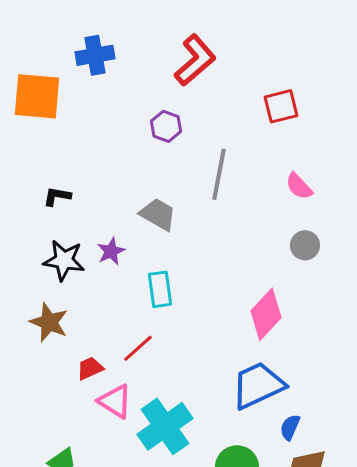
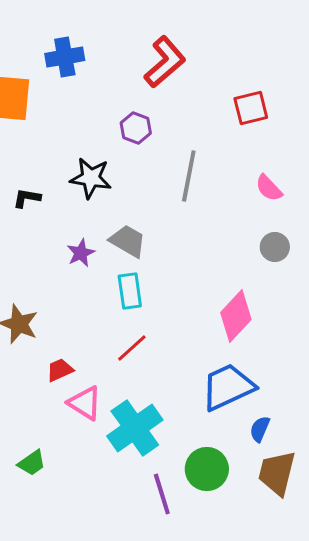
gray trapezoid: (158, 214) -> (128, 241), moved
black star: (64, 260) -> (91, 178), moved
red line: (138, 348) -> (132, 348), moved

